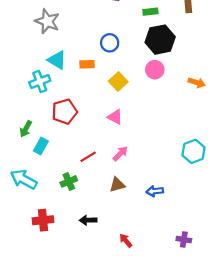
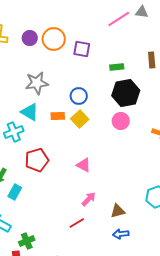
gray star: (47, 21) -> (37, 83), moved, turned -30
yellow square: (118, 81) -> (80, 119), moved
red line: (88, 157) -> (77, 223), moved
green cross: (69, 181) -> (27, 241), moved
brown triangle: (117, 185) -> (118, 211), moved

